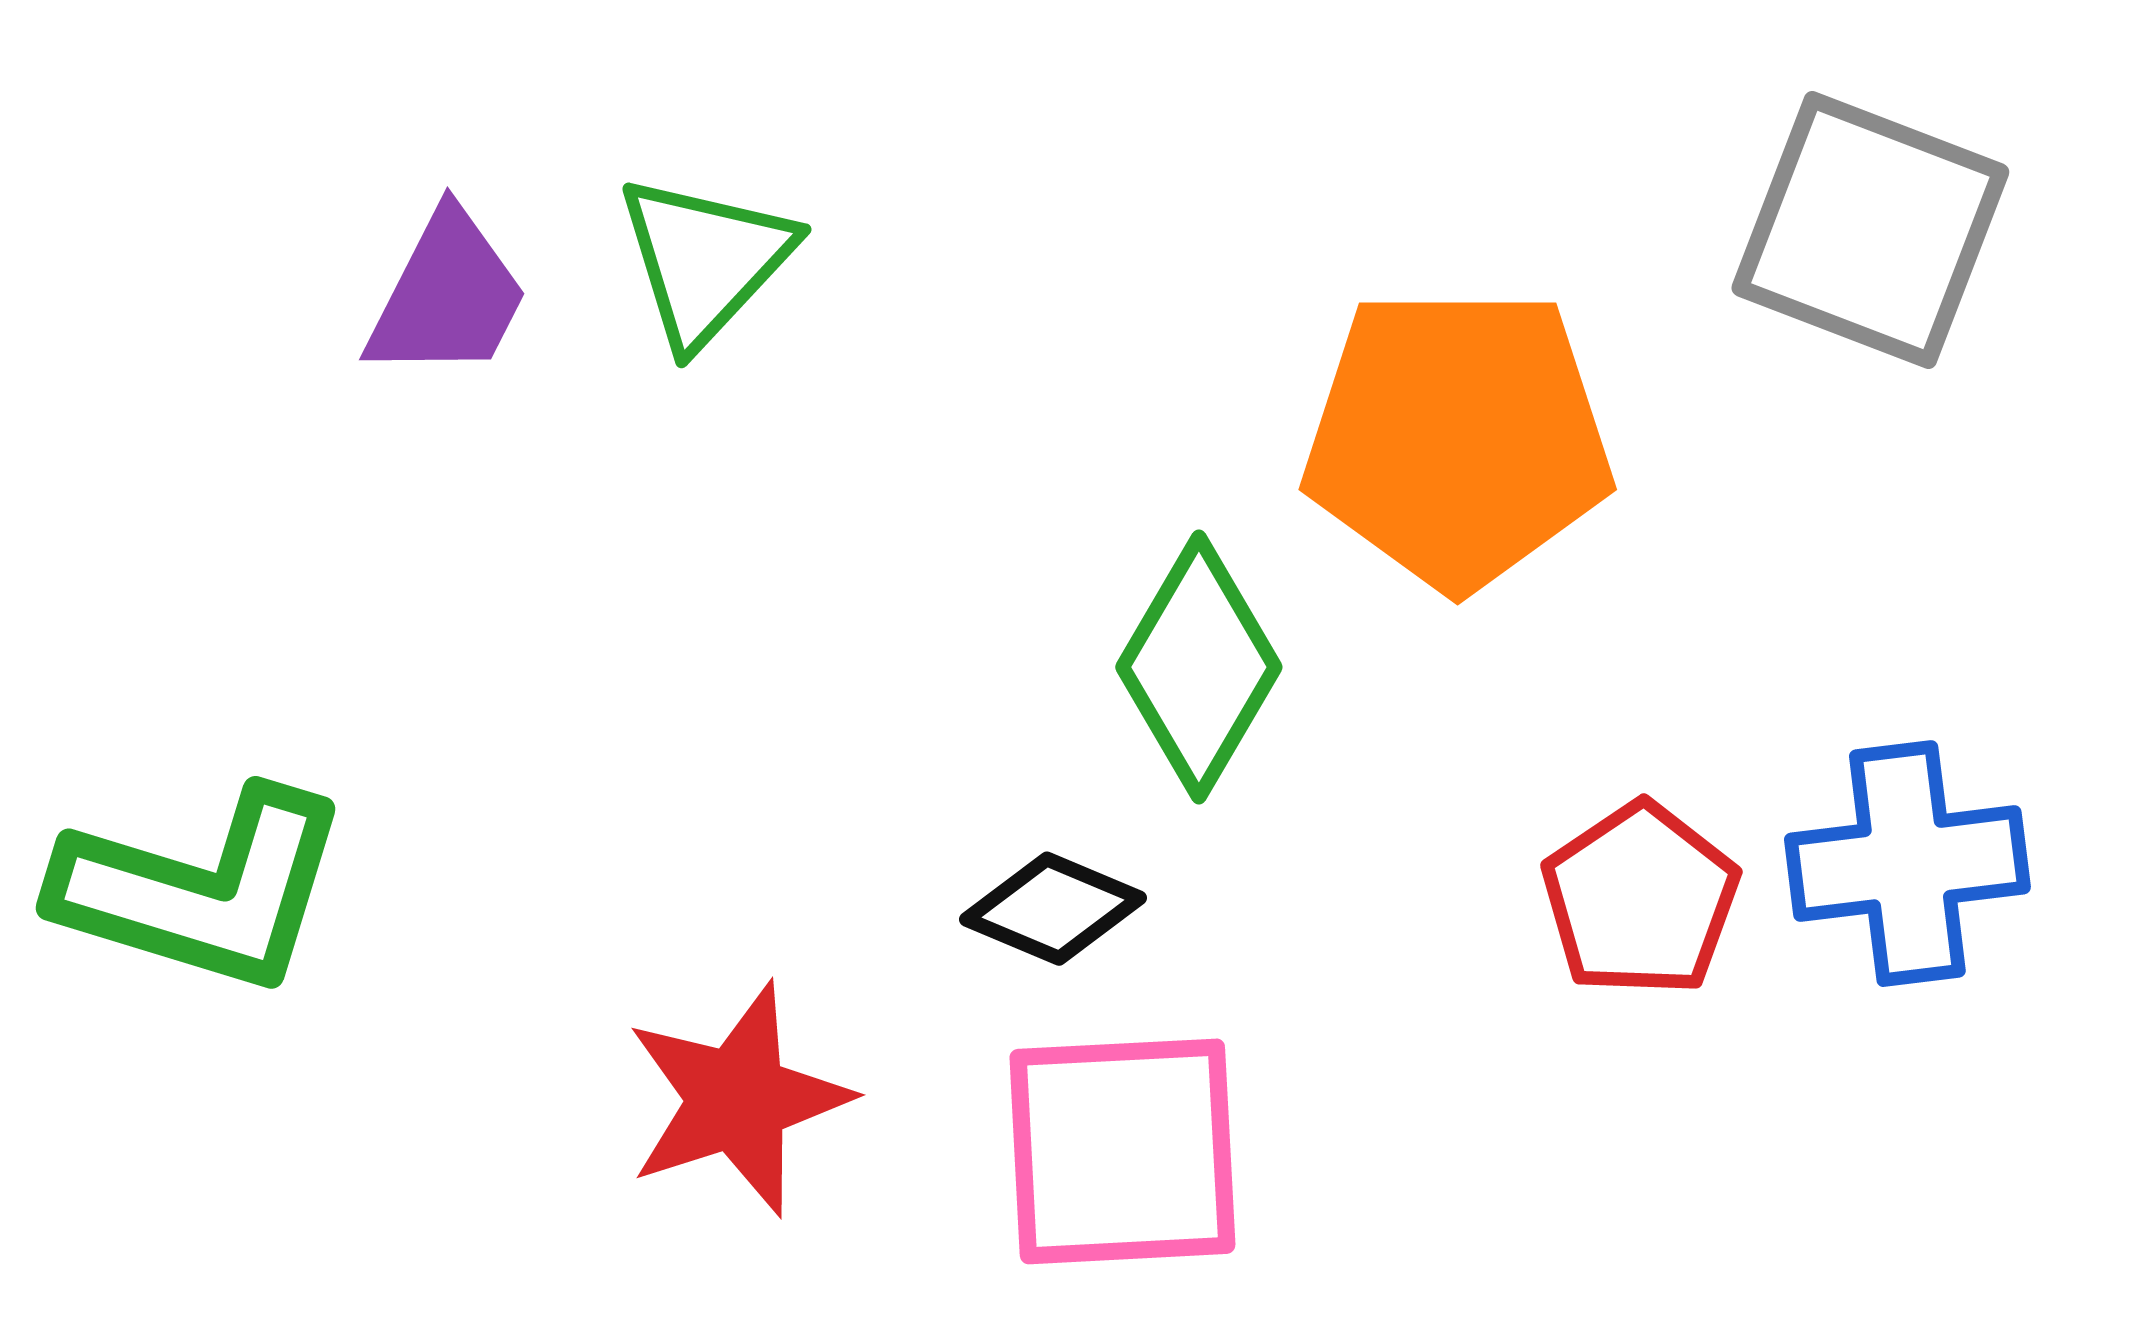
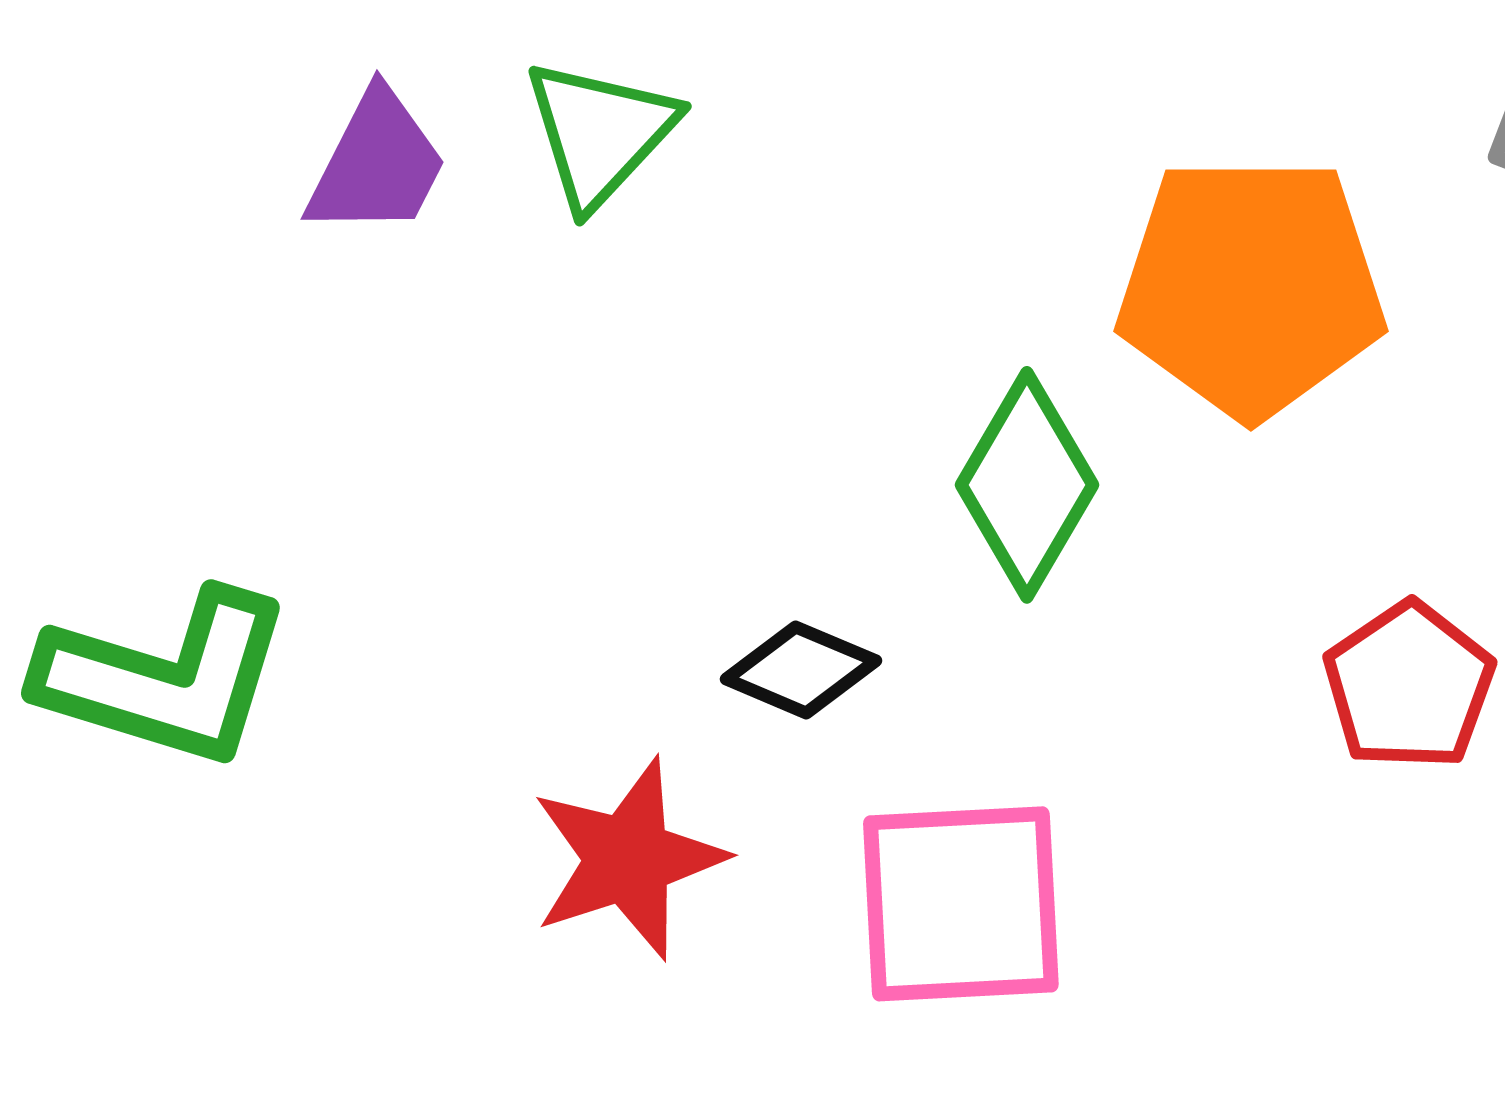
black diamond: (1053, 909) -> (801, 670), moved

